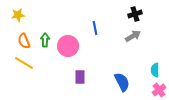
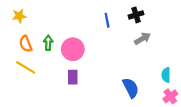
black cross: (135, 14) -> (136, 15), moved
blue line: (95, 28) -> (107, 20), moved
purple rectangle: (80, 77) -> (73, 77), moved

